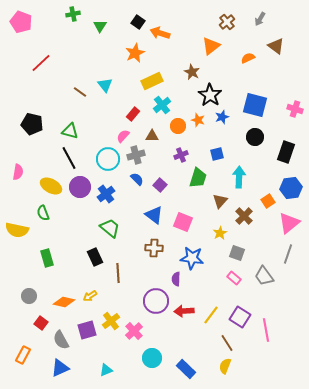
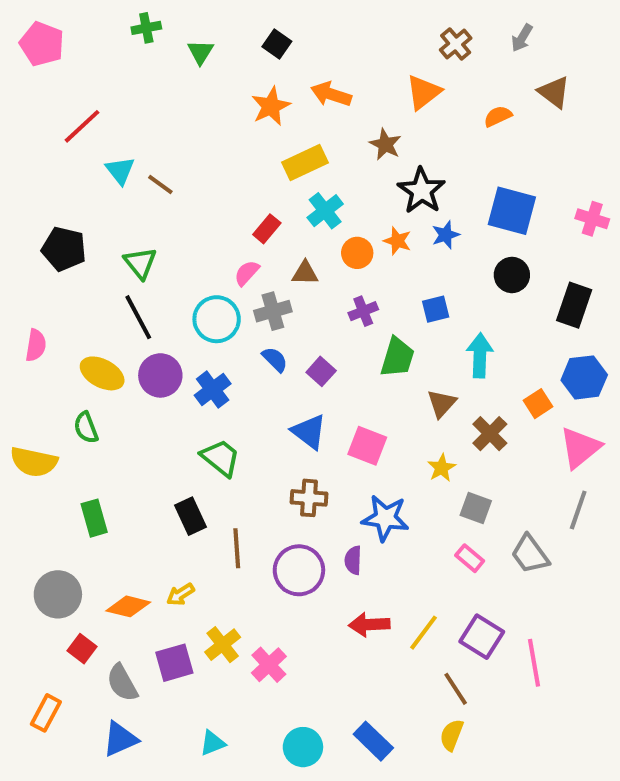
orange arrow: (160, 33) -> (331, 94), moved
cyan triangle: (105, 85) -> (120, 171), moved
green triangle: (70, 131) -> (140, 263), turned 36
gray circle: (29, 296) -> (58, 594), size x1.5
purple circle: (156, 301) -> (299, 570), moved
cyan circle: (152, 358) -> (303, 747), moved

